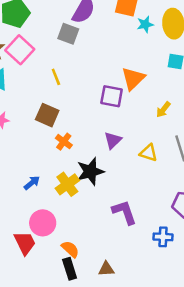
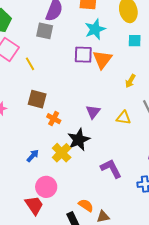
cyan star: (145, 24) -> (95, 29), moved, size x1.5
yellow line: (56, 77) -> (30, 64), moved
purple square: (112, 96) -> (83, 55), moved
orange semicircle: (70, 249) -> (86, 205), moved

